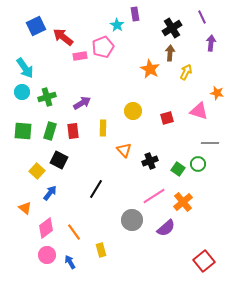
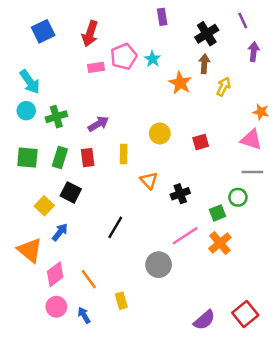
cyan star: (117, 25) -> (153, 59), moved
red arrow: (63, 37) -> (90, 34), moved, turned -110
pink triangle: (199, 111) -> (251, 140), moved
green square: (178, 169) -> (217, 213), moved, turned 32
orange triangle: (25, 208) -> (30, 250), size x1.6
purple semicircle: (166, 228) -> (204, 320), moved

